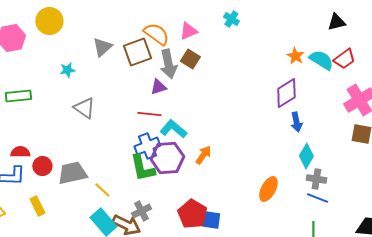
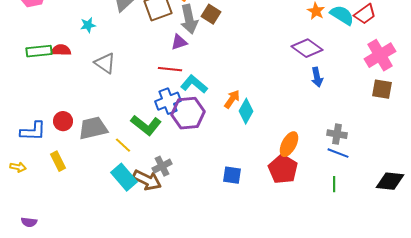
purple diamond: (286, 93) -> (307, 48), turned 68
red semicircle: (20, 152) -> (61, 50), moved
orange arrow: (203, 155) -> (232, 99), moved
cyan diamond: (306, 156) -> (246, 111), moved
green L-shape: (142, 168) -> (146, 125), moved, turned -40
red pentagon: (192, 214) -> (283, 169), moved

